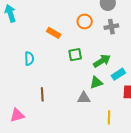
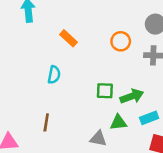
orange rectangle: (54, 33) -> (69, 38), moved
green square: (75, 55) -> (105, 91), moved
cyan semicircle: (29, 59) -> (54, 75), moved

